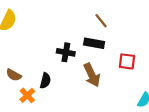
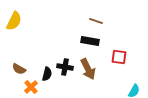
brown line: (101, 21) -> (96, 21), turned -32
black cross: (66, 52) -> (65, 67), moved

